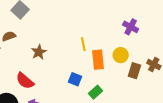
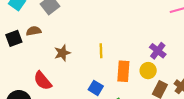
purple cross: (131, 27) -> (158, 51), moved
yellow line: (83, 44) -> (101, 51), moved

